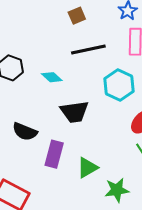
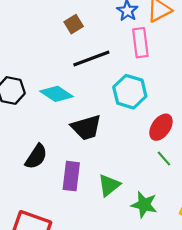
cyan diamond: (52, 77) -> (57, 94), size x1.4
black semicircle: (25, 132) -> (36, 157), turned -70
green star: (117, 190) -> (144, 205), turned 30

